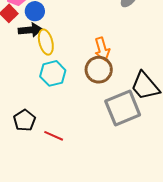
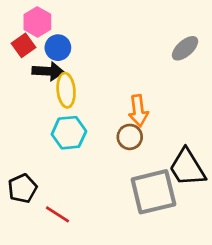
brown circle: (99, 70) -> (130, 137), size x0.7

